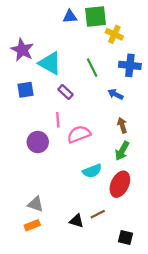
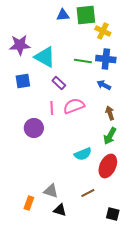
purple star: (22, 50) -> (20, 45), turned -30
blue cross: (130, 65) -> (106, 59), moved
green line: (92, 68) -> (83, 61), turned -54
pink semicircle: (79, 134) -> (74, 106), moved
gray triangle: (36, 204) -> (51, 191), moved
black triangle: (77, 221) -> (60, 210), moved
orange rectangle: (32, 225) -> (29, 203), turned -48

